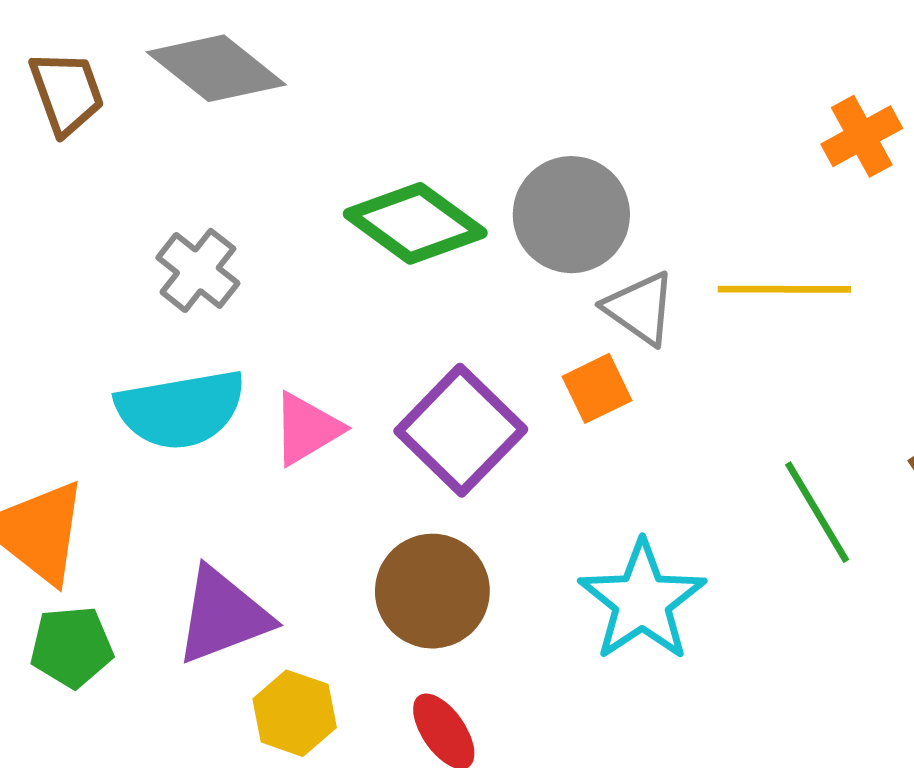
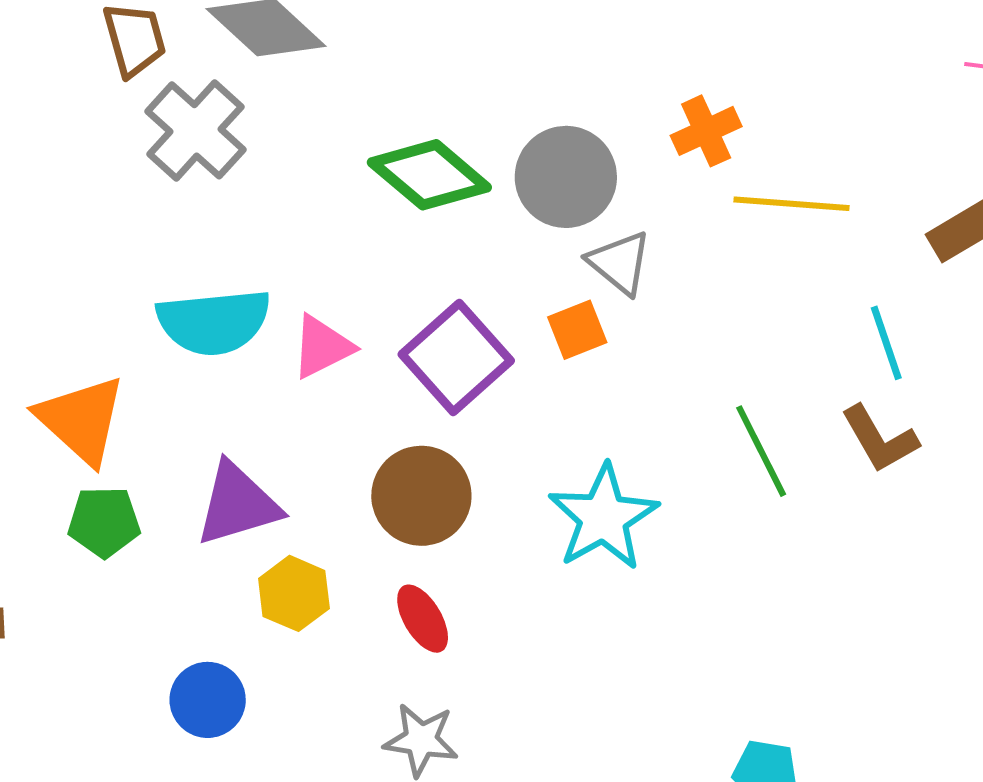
orange cross: (862, 136) -> (706, 131), moved
gray cross: (198, 270) -> (195, 130), moved, size x1.4
yellow line: (784, 289) -> (791, 204), moved

